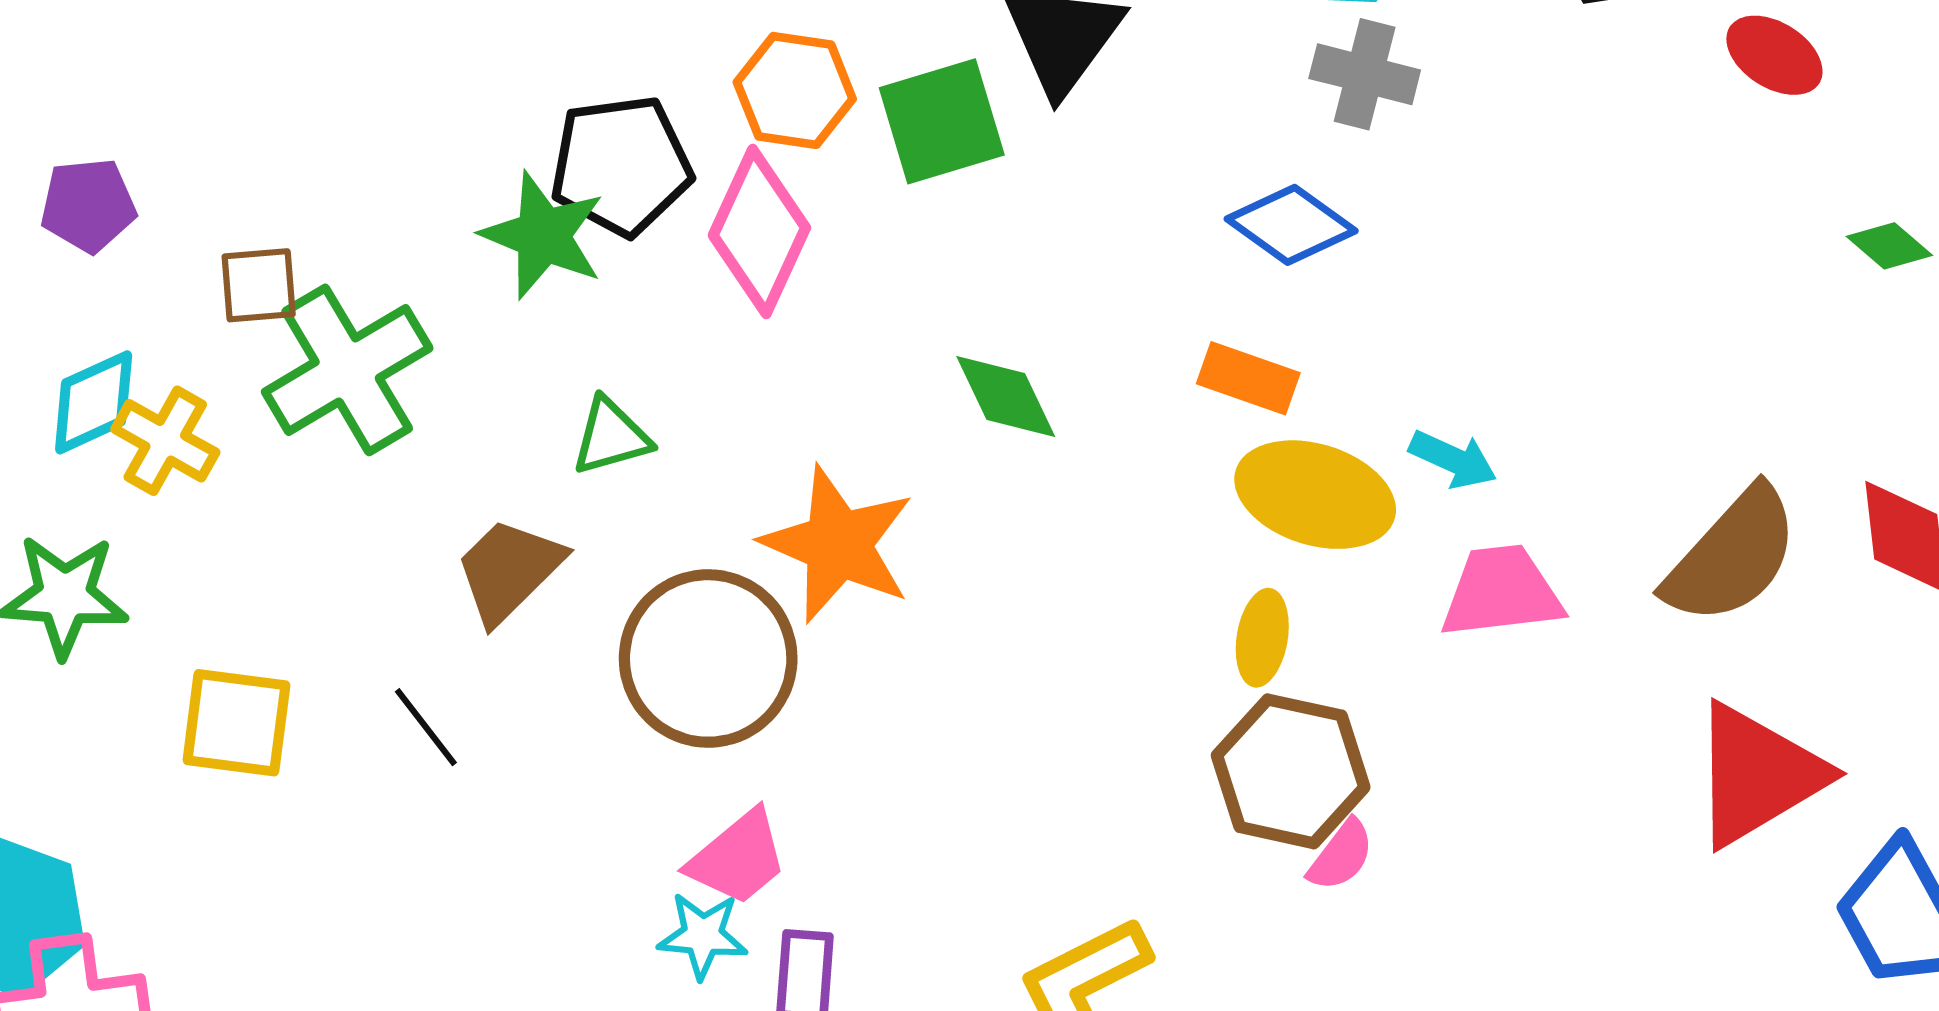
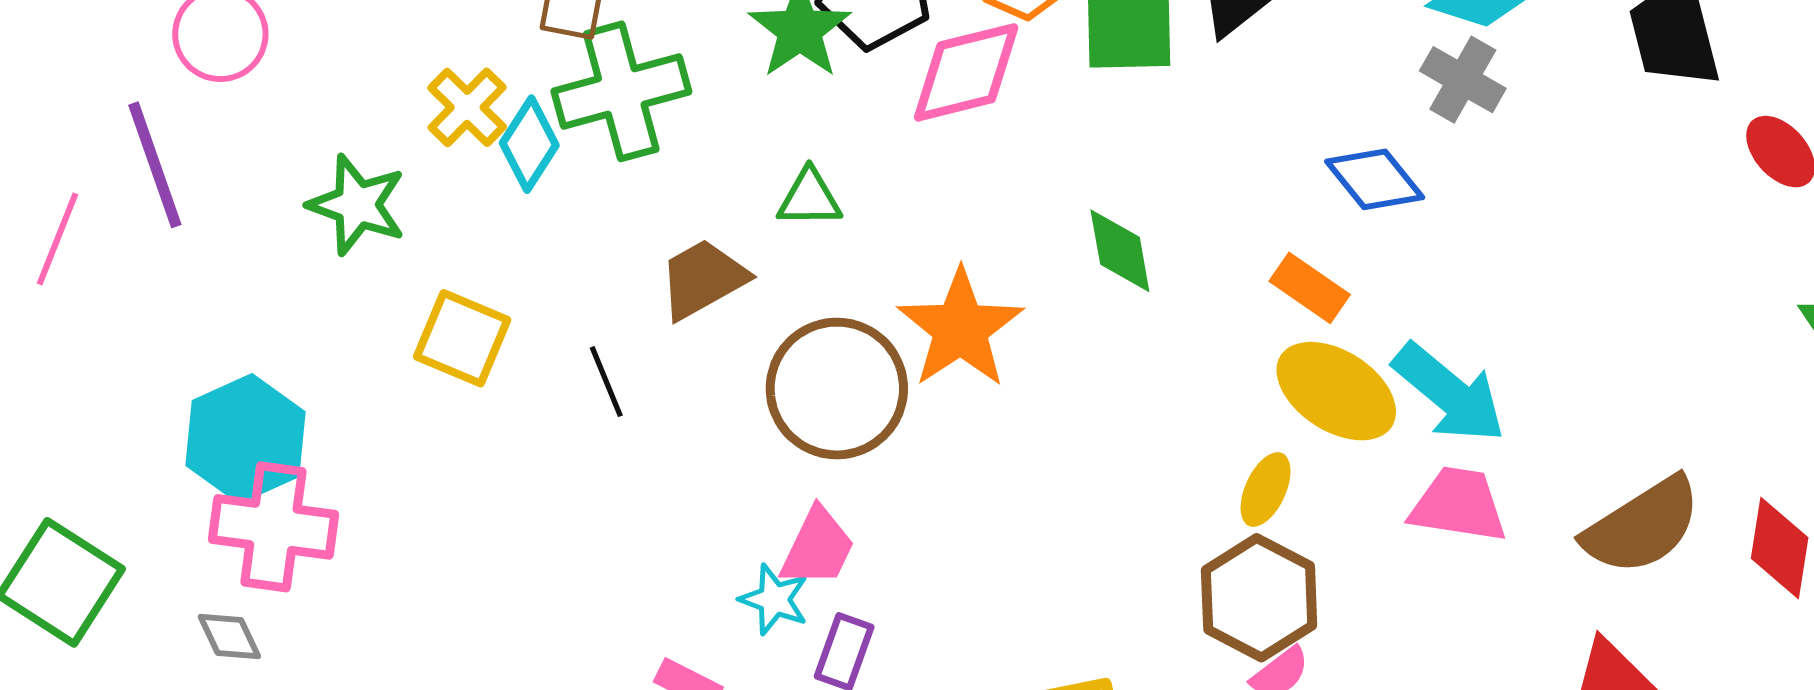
pink diamond: (759, 232) -> (966, 72), turned 36
cyan diamond: (94, 402) -> (529, 144), moved, turned -48
cyan arrow: (1453, 459) -> (1449, 393), size x1.8
pink trapezoid: (738, 858) -> (818, 547), turned -40

